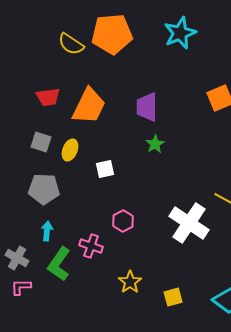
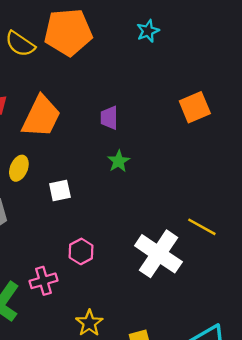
cyan star: (180, 33) -> (148, 31), size x0.6
purple trapezoid: (147, 107) -> (109, 118), size x0.7
pink cross: (91, 246) -> (44, 281), turned -35

